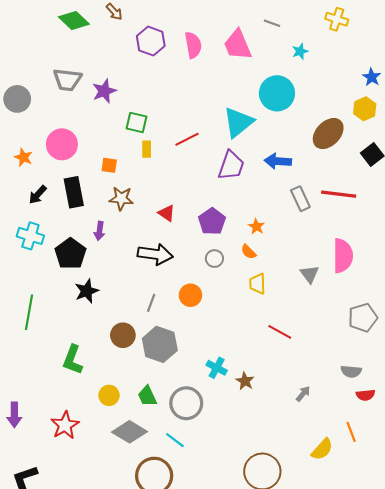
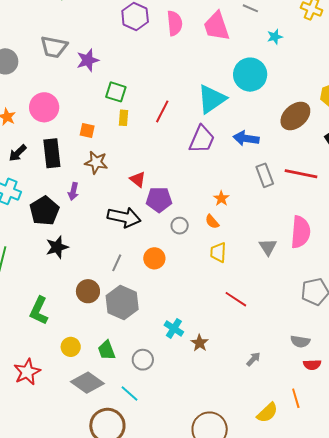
red line: (187, 139) -> (162, 111), turned -40
purple pentagon: (212, 221) -> (159, 200), moved, turned 30
gray circle: (186, 403) -> (143, 360), size x0.7

